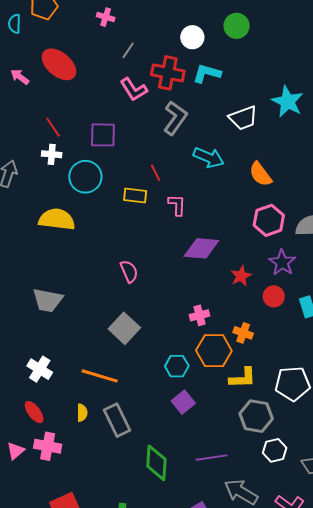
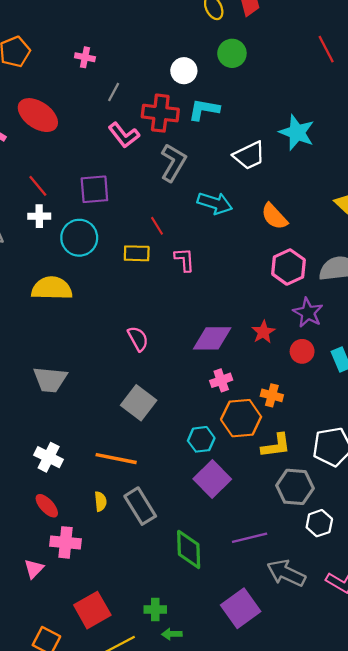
purple diamond: (201, 248) -> (212, 338), moved
purple square: (183, 402) -> (212, 479), size x1.4
pink triangle: (16, 451) -> (34, 569), moved

